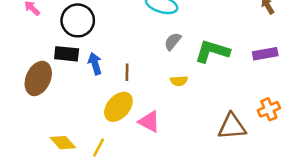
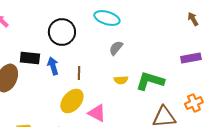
black circle: (78, 20) -> (62, 32), moved
green L-shape: (212, 51) -> (150, 81), moved

